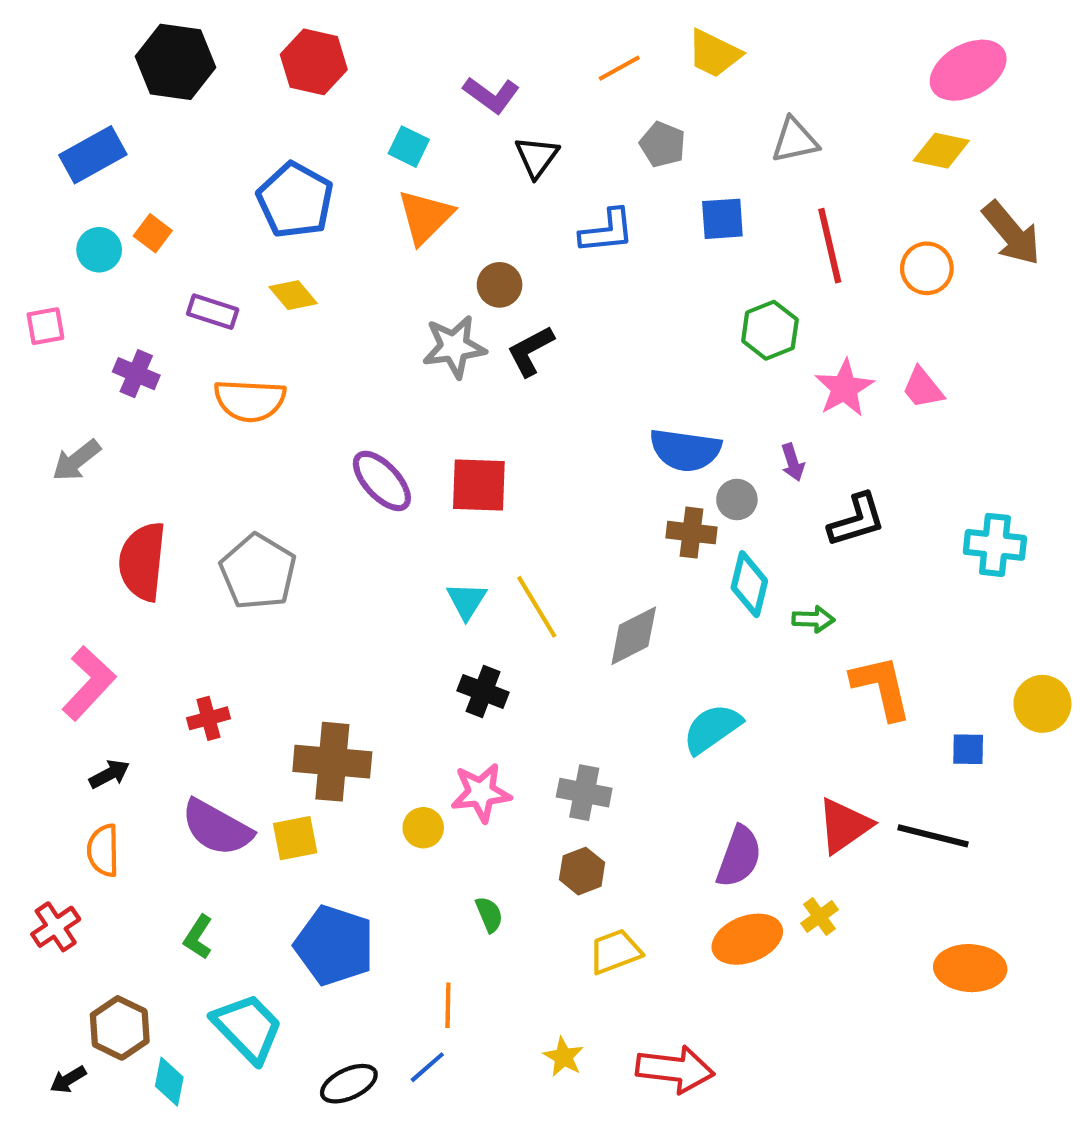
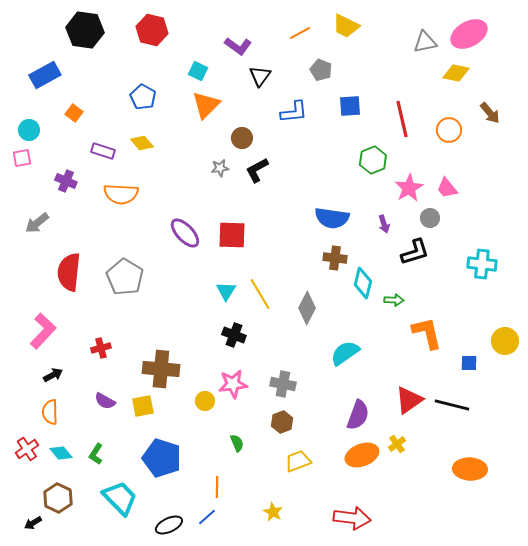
gray triangle: (795, 140) -> (425, 42), moved
blue pentagon: (295, 200) -> (143, 97), size x0.7
brown arrow: (1011, 233) -> (490, 113), size x0.7
cyan circle: (99, 250) -> (29, 130), moved
gray star: (454, 347) -> (220, 168), size x0.6
gray circle: (737, 500) -> (430, 218), moved
gray diamond: (634, 636) -> (307, 308), turned -36
purple semicircle: (217, 828) -> (105, 401), size x0.6
red arrow: (675, 1069) -> (352, 518), moved
cyan diamond: (169, 1082) -> (61, 453), moved, turned -50

